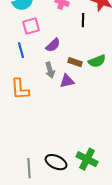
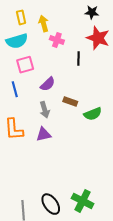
green semicircle: (97, 61) -> (93, 114), moved
purple triangle: (67, 81) -> (44, 134), moved
black ellipse: (56, 162) -> (51, 204), turned 30

